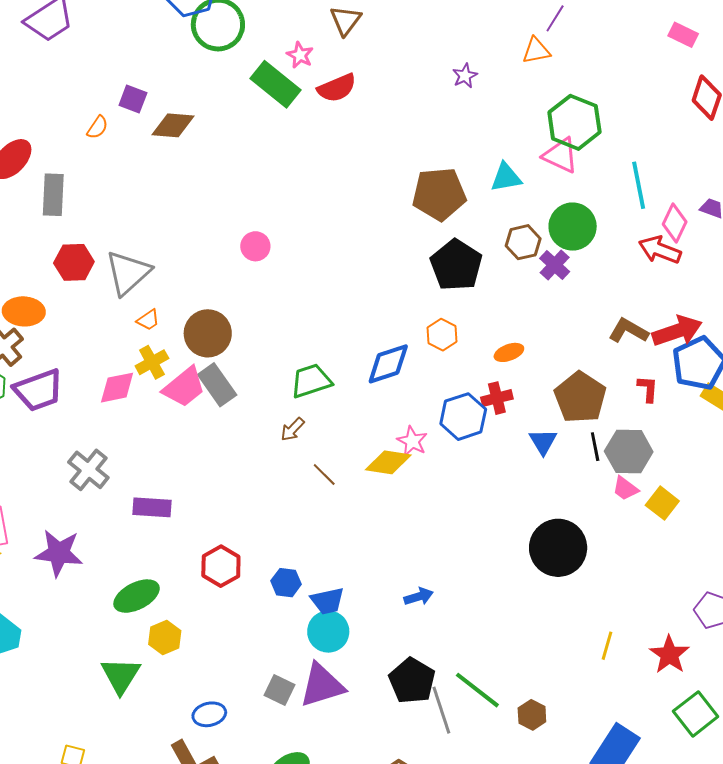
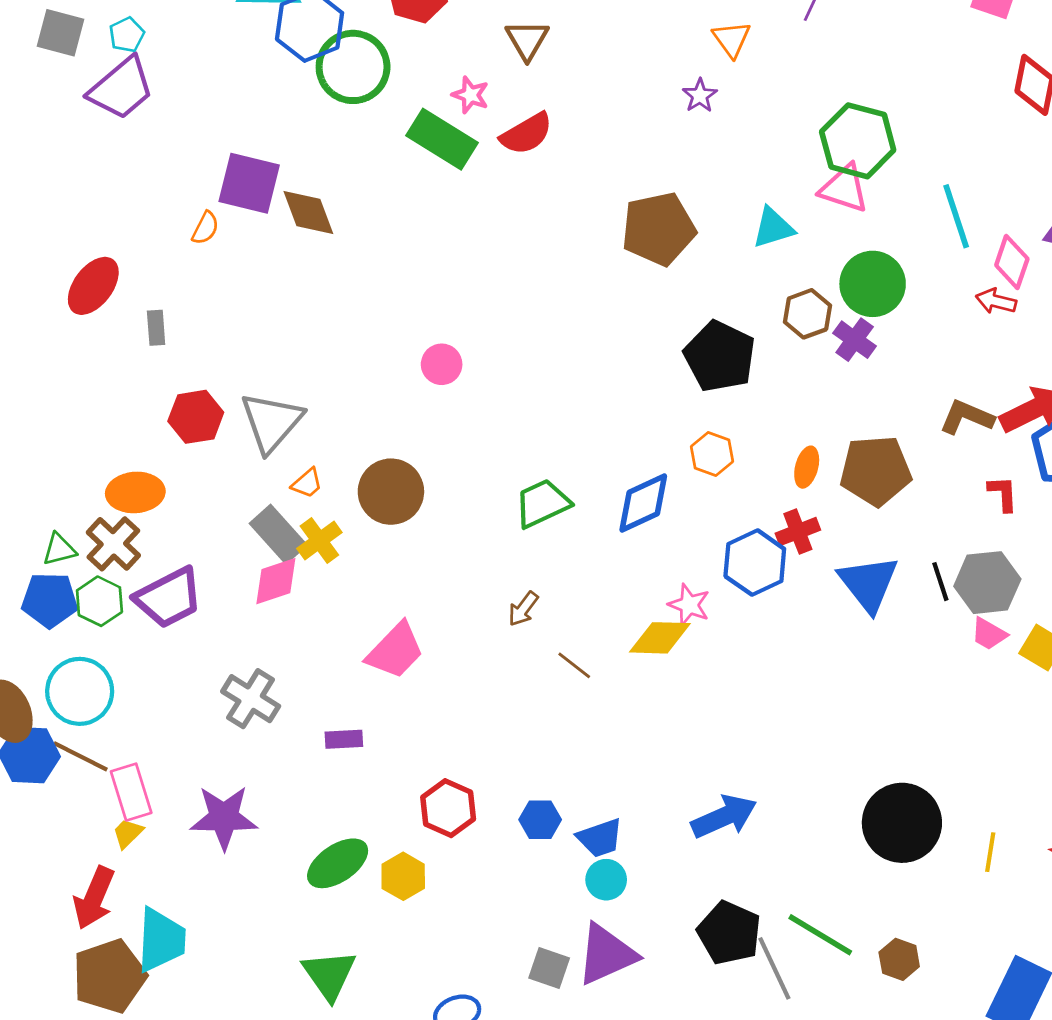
orange triangle: (536, 51) -> (732, 39), moved, turned -48
purple square: (133, 99) -> (249, 183), size x1.6
brown diamond: (173, 125) -> (308, 212), turned 72
brown pentagon: (439, 194) -> (658, 229), moved
gray rectangle: (53, 195) -> (156, 328), size x0.6
red arrow: (660, 250) -> (996, 301), size x0.7
orange ellipse: (509, 352) -> (807, 467), turned -48
green trapezoid: (311, 381) -> (542, 503), moved
gray rectangle: (217, 385) -> (278, 534), moved
pink trapezoid: (184, 387) -> (395, 651), moved
brown pentagon: (580, 397) -> (876, 471), moved, turned -30
blue triangle: (543, 442) -> (868, 583), size x1.6
purple rectangle: (152, 507) -> (344, 739), size x0.7
black circle: (558, 548) -> (902, 823), moved
blue arrow: (419, 597) -> (724, 817), size x1.6
cyan circle: (328, 632) -> (606, 880), size x0.7
yellow hexagon: (165, 638) -> (403, 876), moved

